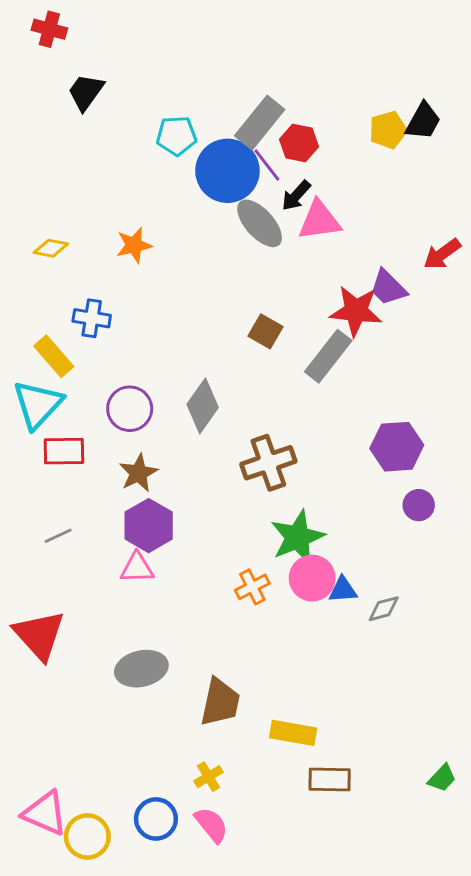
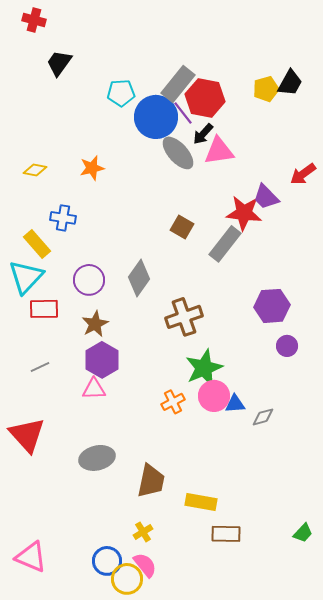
red hexagon: (299, 143) -> (205, 98), size x1.5
yellow circle: (87, 836) -> (127, 579), moved

